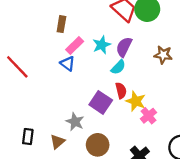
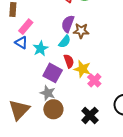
cyan star: (102, 45) -> (40, 49), moved
brown star: (163, 55) -> (81, 31), moved
gray star: (75, 122) -> (48, 93), moved
brown triangle: (58, 142) -> (19, 110), size x1.6

